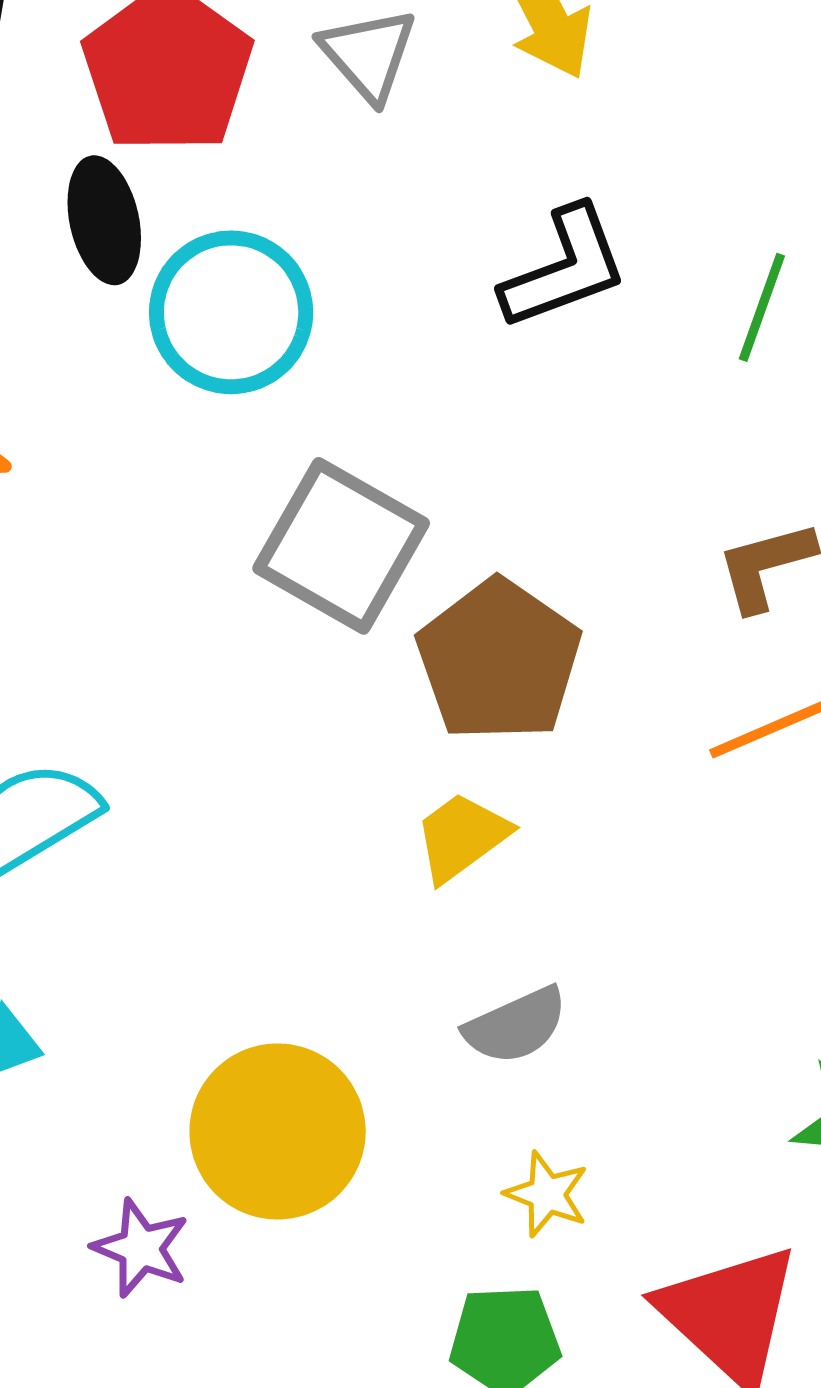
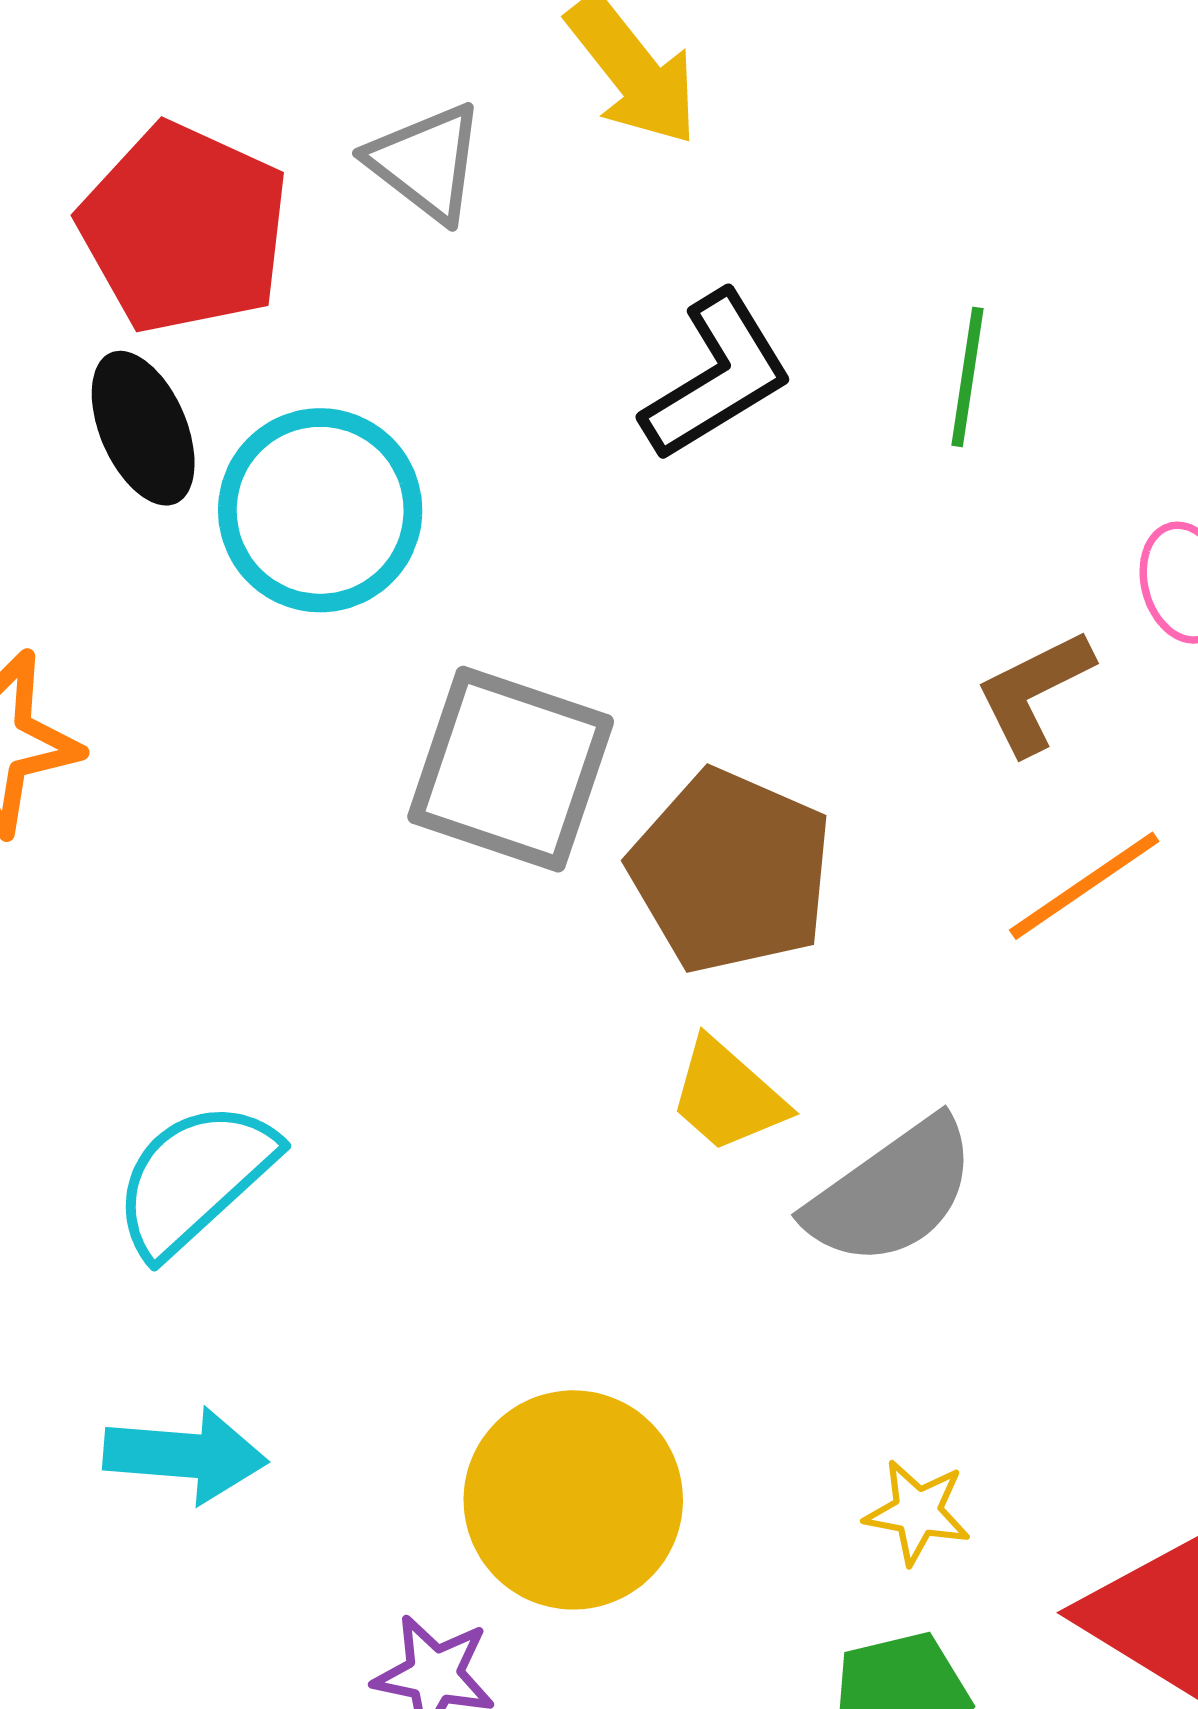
yellow trapezoid: (462, 837) -> (728, 1096), turned -91
gray semicircle: (516, 1026) -> (892, 1192), moved, size x1.4

